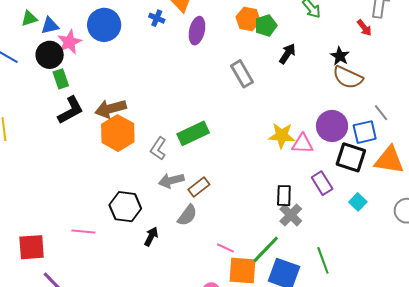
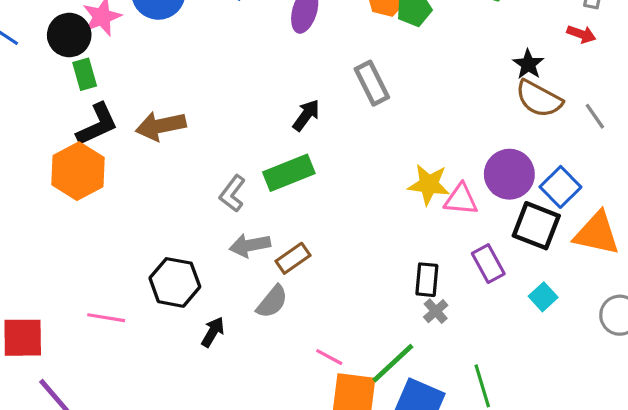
red arrow: (364, 28) -> (581, 34), moved, turned -36
black arrow: (287, 54) -> (306, 115), moved
gray line: (381, 113) -> (595, 116), moved
blue square: (365, 132) -> (560, 187), turned -35
orange hexagon: (118, 133) -> (78, 171), moved
gray cross: (291, 215) -> (436, 311), size x0.7

